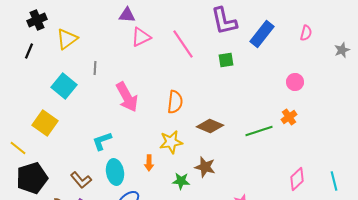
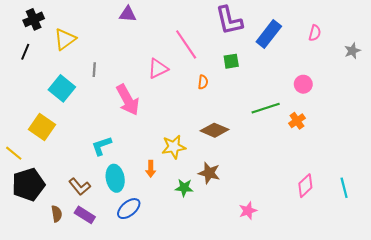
pink triangle: (141, 37) -> (158, 69), moved
orange semicircle: (175, 102) -> (203, 82), moved, size x0.6
green line: (259, 131) -> (266, 108), moved

